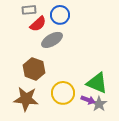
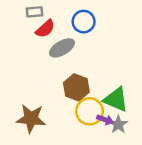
blue circle: (60, 15) -> (84, 22), moved
brown hexagon: (34, 69) -> (76, 87), moved
yellow circle: (63, 93) -> (90, 111), moved

